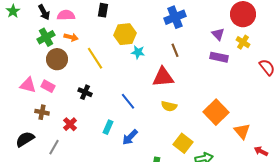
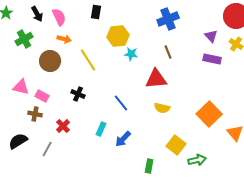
pink semicircle: (66, 15) -> (59, 17), turned 66
green cross: (46, 37) -> (24, 39), moved
pink rectangle: (48, 86) -> (42, 96), moved

